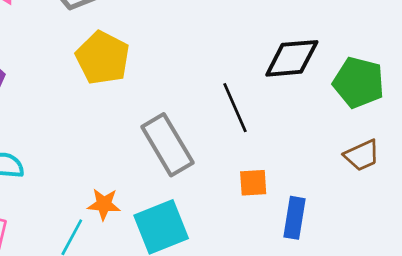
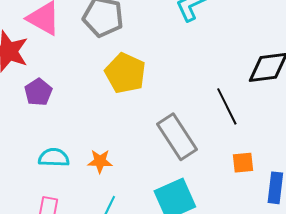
orange star: (104, 204) -> (100, 161), moved

